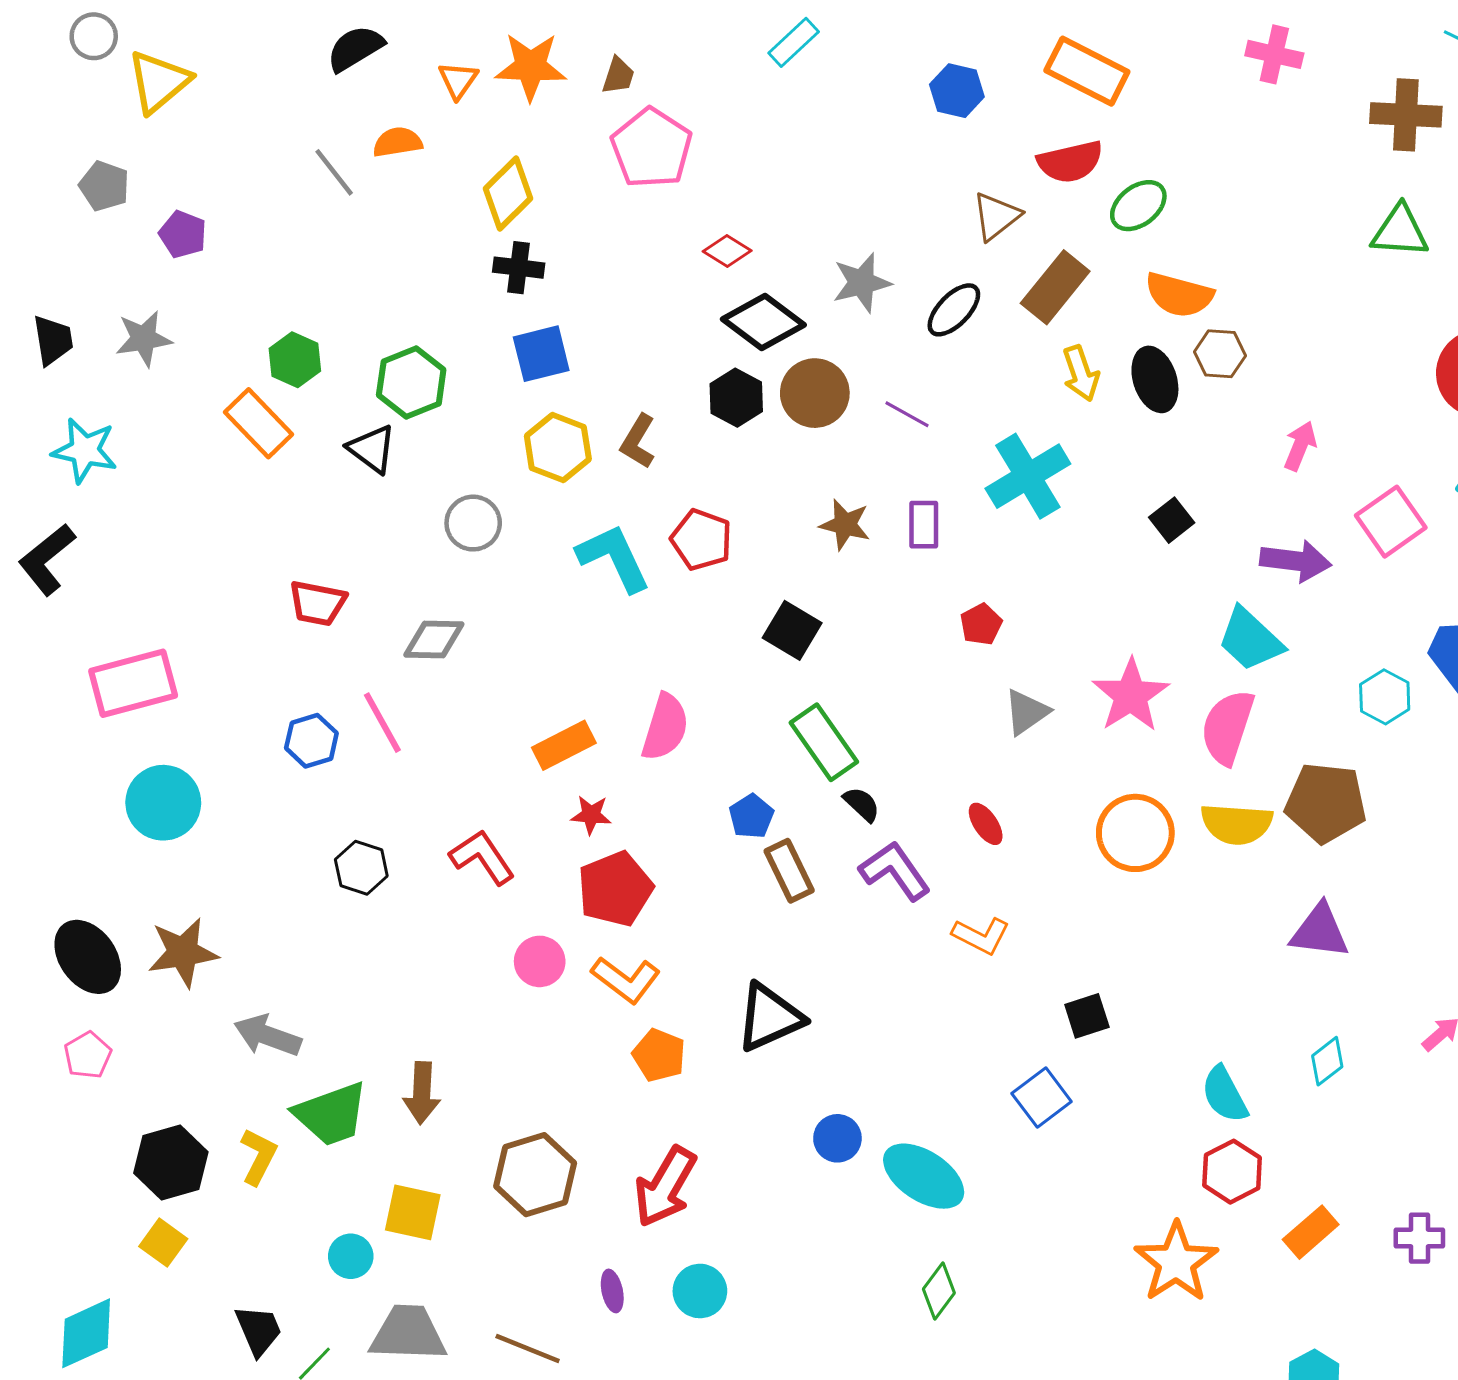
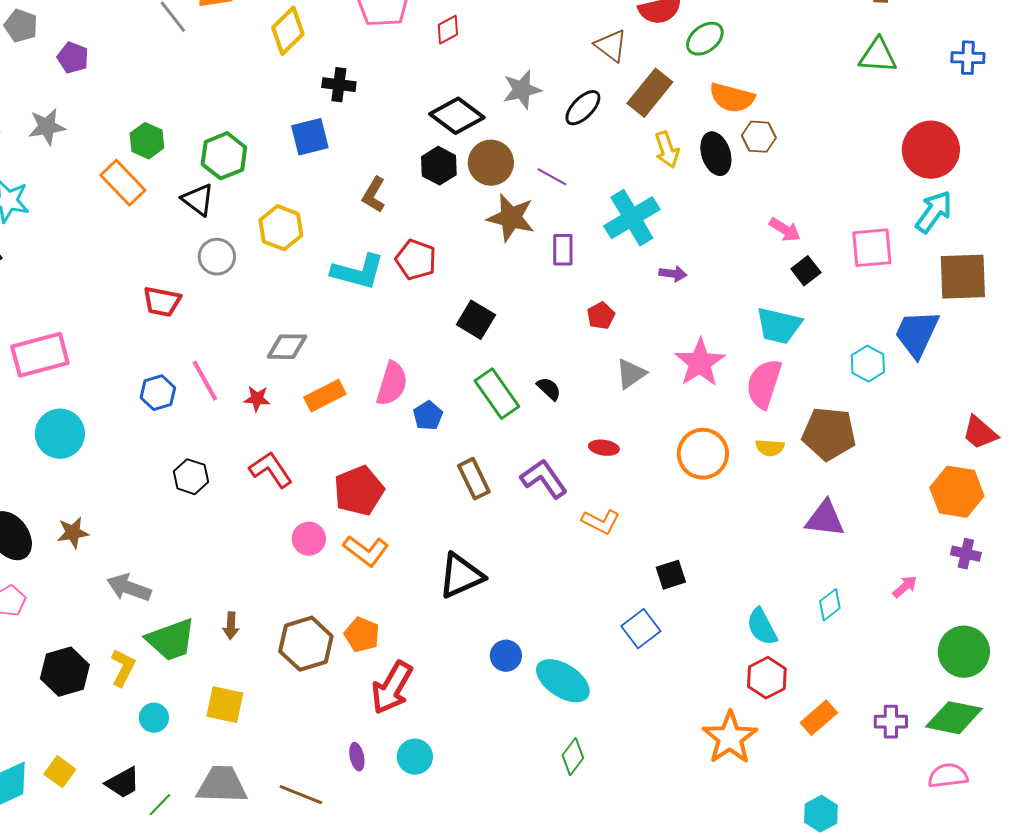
brown triangle: (996, 216) -> (611, 46), turned -45
red diamond: (727, 251) -> (448, 30), moved, turned -60
black cross: (519, 268) -> (339, 85), moved
pink arrow: (1300, 446) -> (785, 230), moved, turned 100
yellow hexagon: (558, 447) -> (281, 228), moved
black square: (1172, 520) -> (806, 271), moved
pink square: (1391, 522) -> (872, 248), turned 30
gray circle: (473, 523) -> (217, 257), moved
brown star: (845, 525) -> (511, 218), moved, size x1.4
cyan L-shape: (614, 558) -> (358, 272), turned 130
purple arrow: (1296, 561) -> (673, 274), moved, size x0.6
gray diamond: (434, 639) -> (287, 347), moved
cyan trapezoid: (1250, 639) -> (779, 326), turned -30
black semicircle: (862, 804) -> (549, 389), moved
red star: (591, 815) -> (257, 399), moved
blue pentagon: (751, 816) -> (428, 416), moved
red ellipse: (986, 824) -> (604, 448), turned -48
yellow semicircle: (1237, 824) -> (770, 448), size x0.6
brown star: (183, 952) -> (73, 533), size x0.7
orange pentagon: (659, 1055) -> (362, 635), moved
brown arrow: (422, 1093) -> (231, 626), size x0.7
brown hexagon: (535, 1175) -> (306, 644), moved
yellow square: (163, 1243) -> (60, 772), moved
cyan circle: (351, 1256) -> (154, 718), moved
black trapezoid: (258, 1330) -> (123, 783), turned 84

